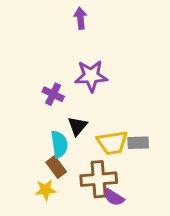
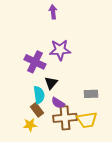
purple cross: (53, 94) -> (35, 62), size x1.5
yellow trapezoid: (112, 143) -> (87, 120), moved
purple semicircle: (114, 197) -> (58, 103), moved

